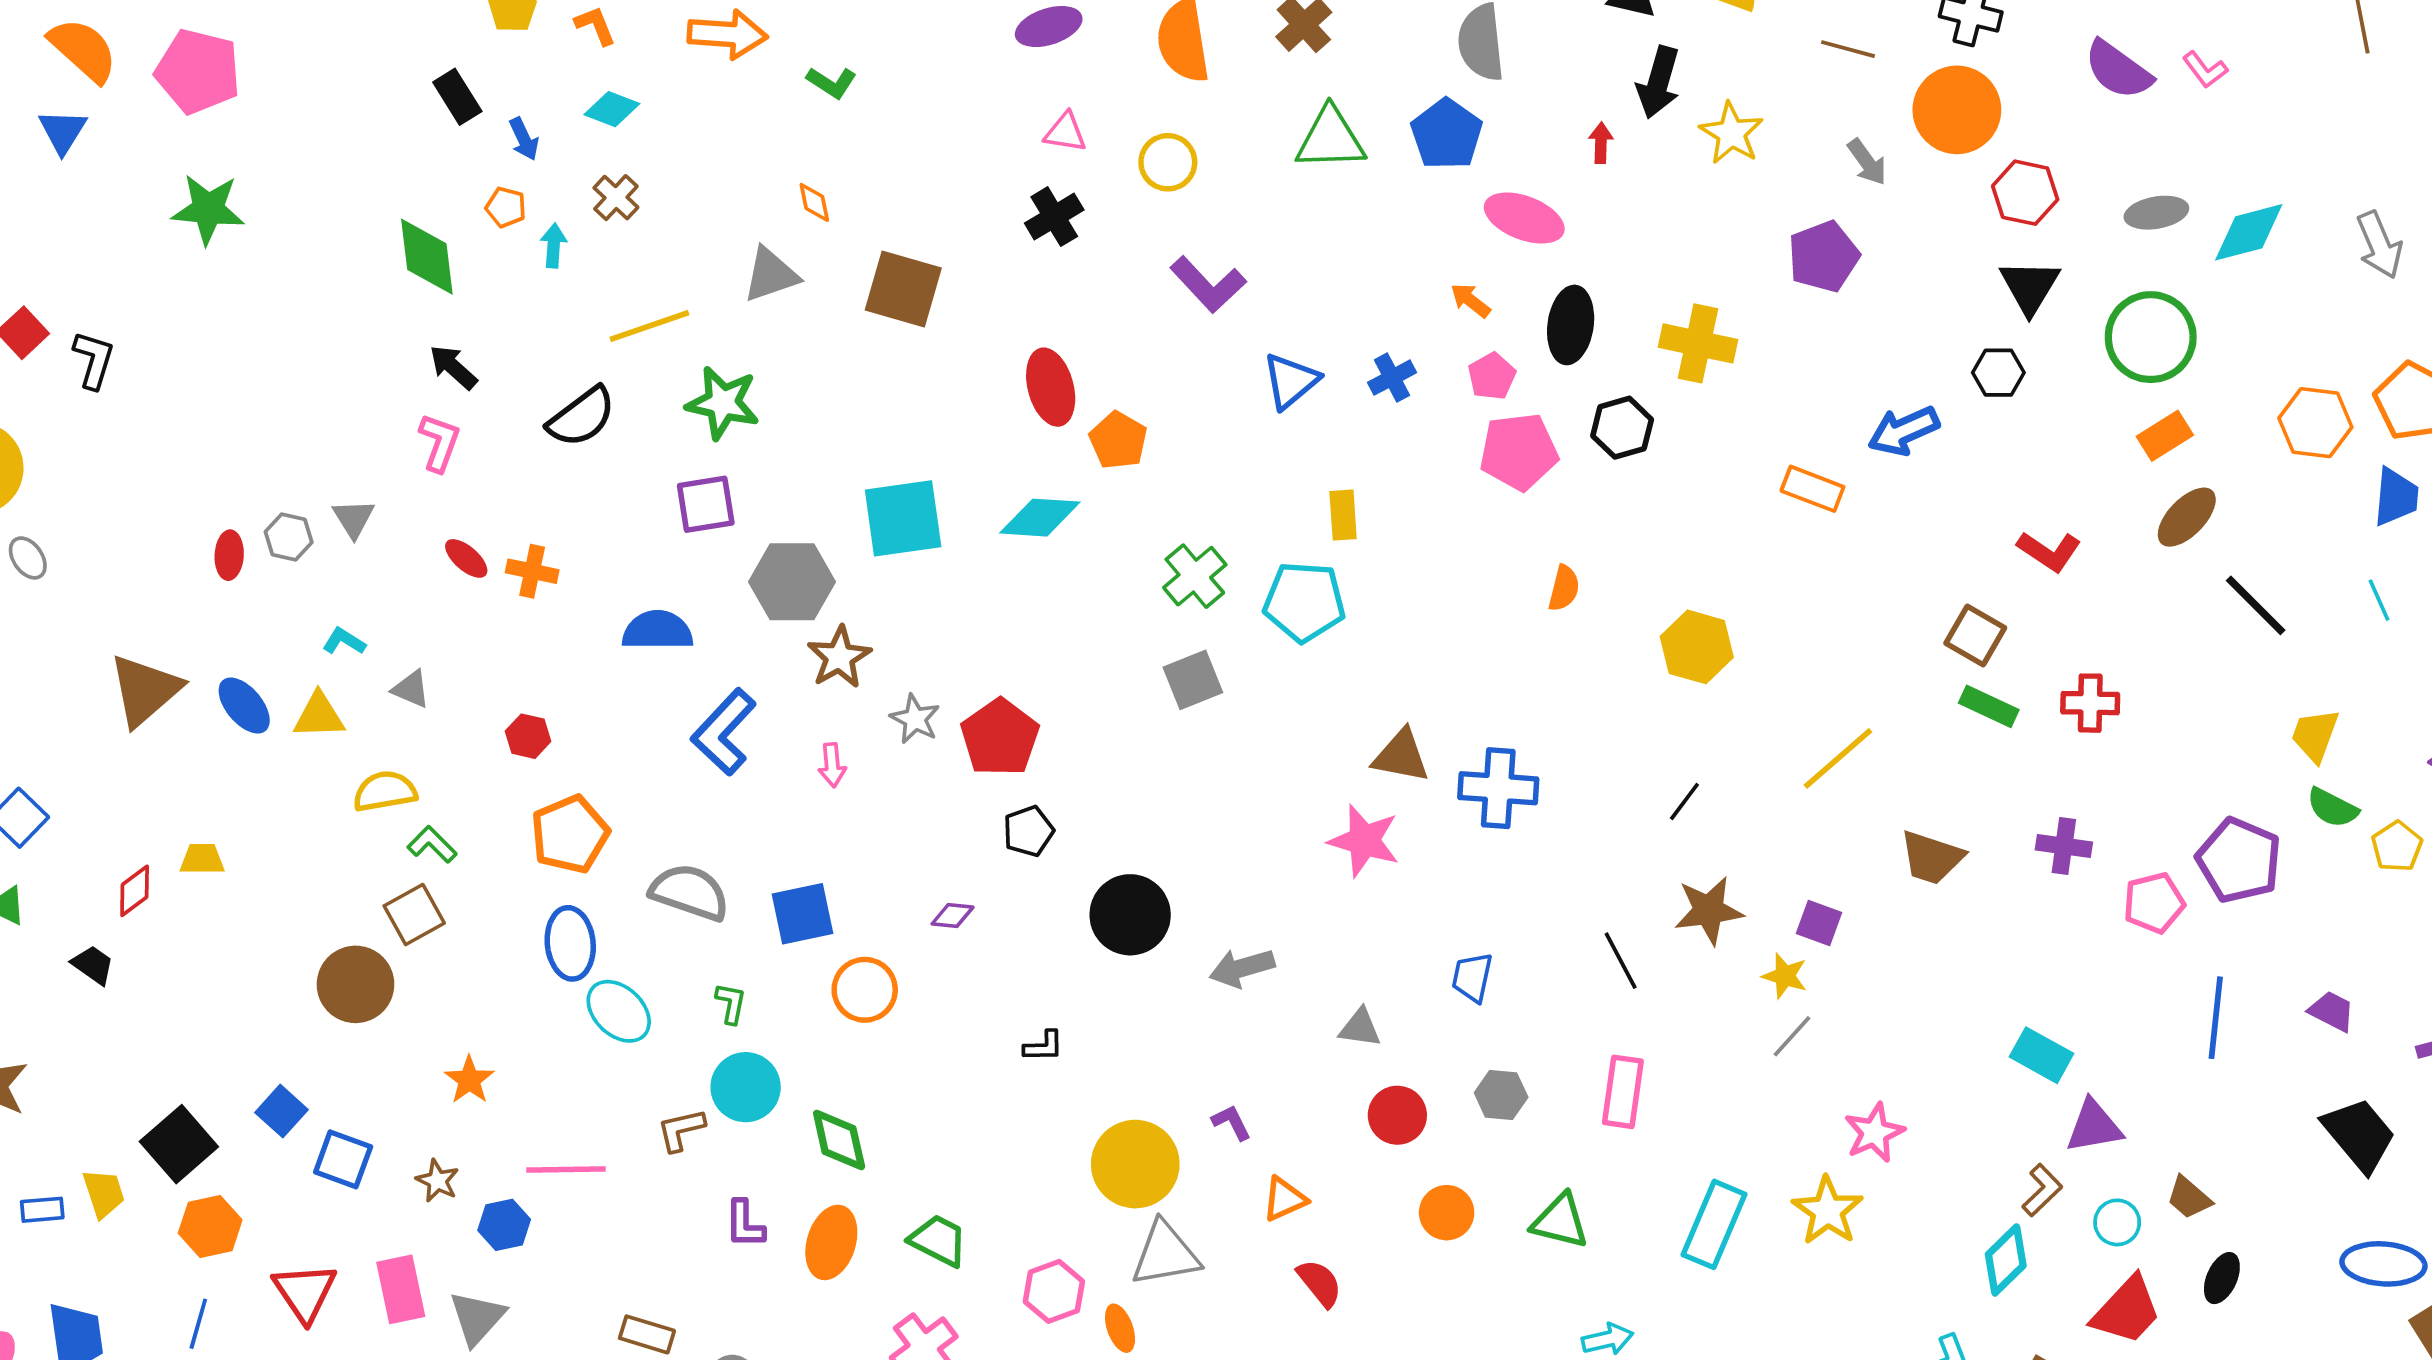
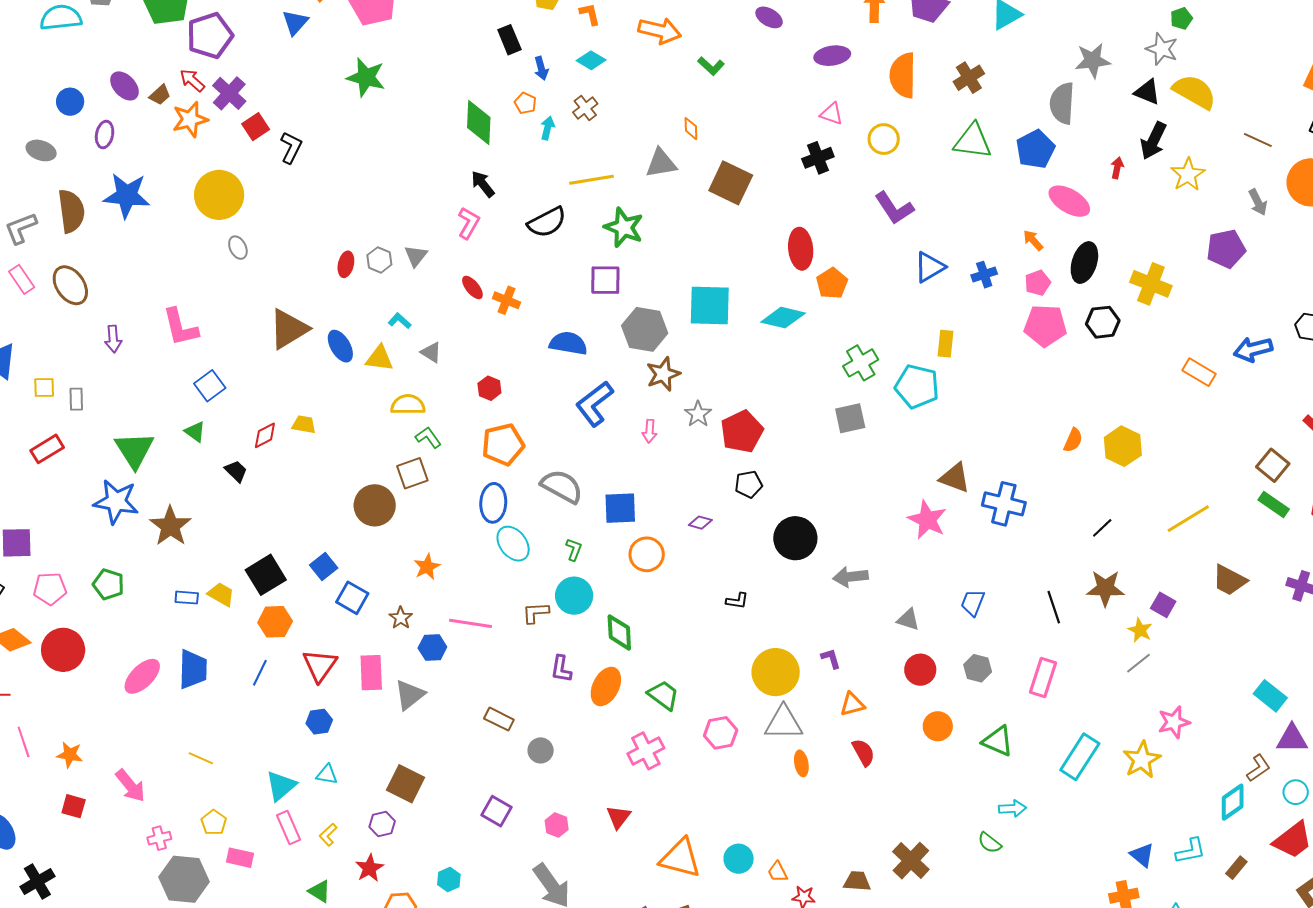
orange semicircle: (1564, 588) -> (1073, 440), moved
yellow trapezoid: (104, 1193) -> (221, 594), turned -52
orange ellipse: (1120, 1328) -> (801, 763), moved

